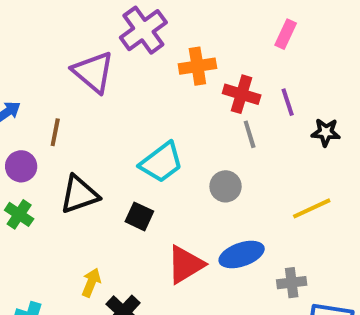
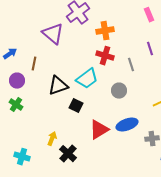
pink rectangle: (286, 34) -> (149, 15), turned -48
red cross: (242, 94) -> (105, 56), moved
black triangle: (79, 194) -> (58, 86), moved

